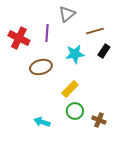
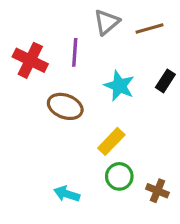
brown line: (95, 31) -> (149, 29), moved
cyan star: (75, 54) -> (119, 86), turned 30
brown ellipse: (41, 67) -> (65, 106), turned 35

